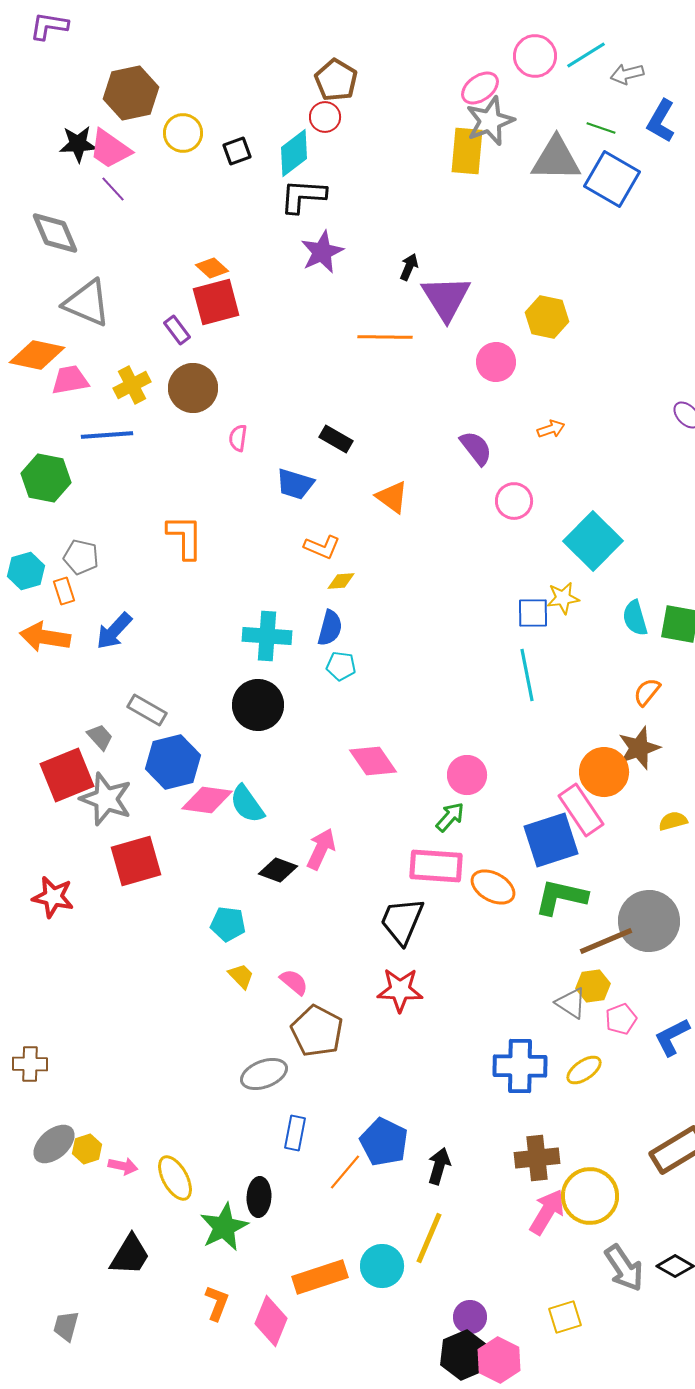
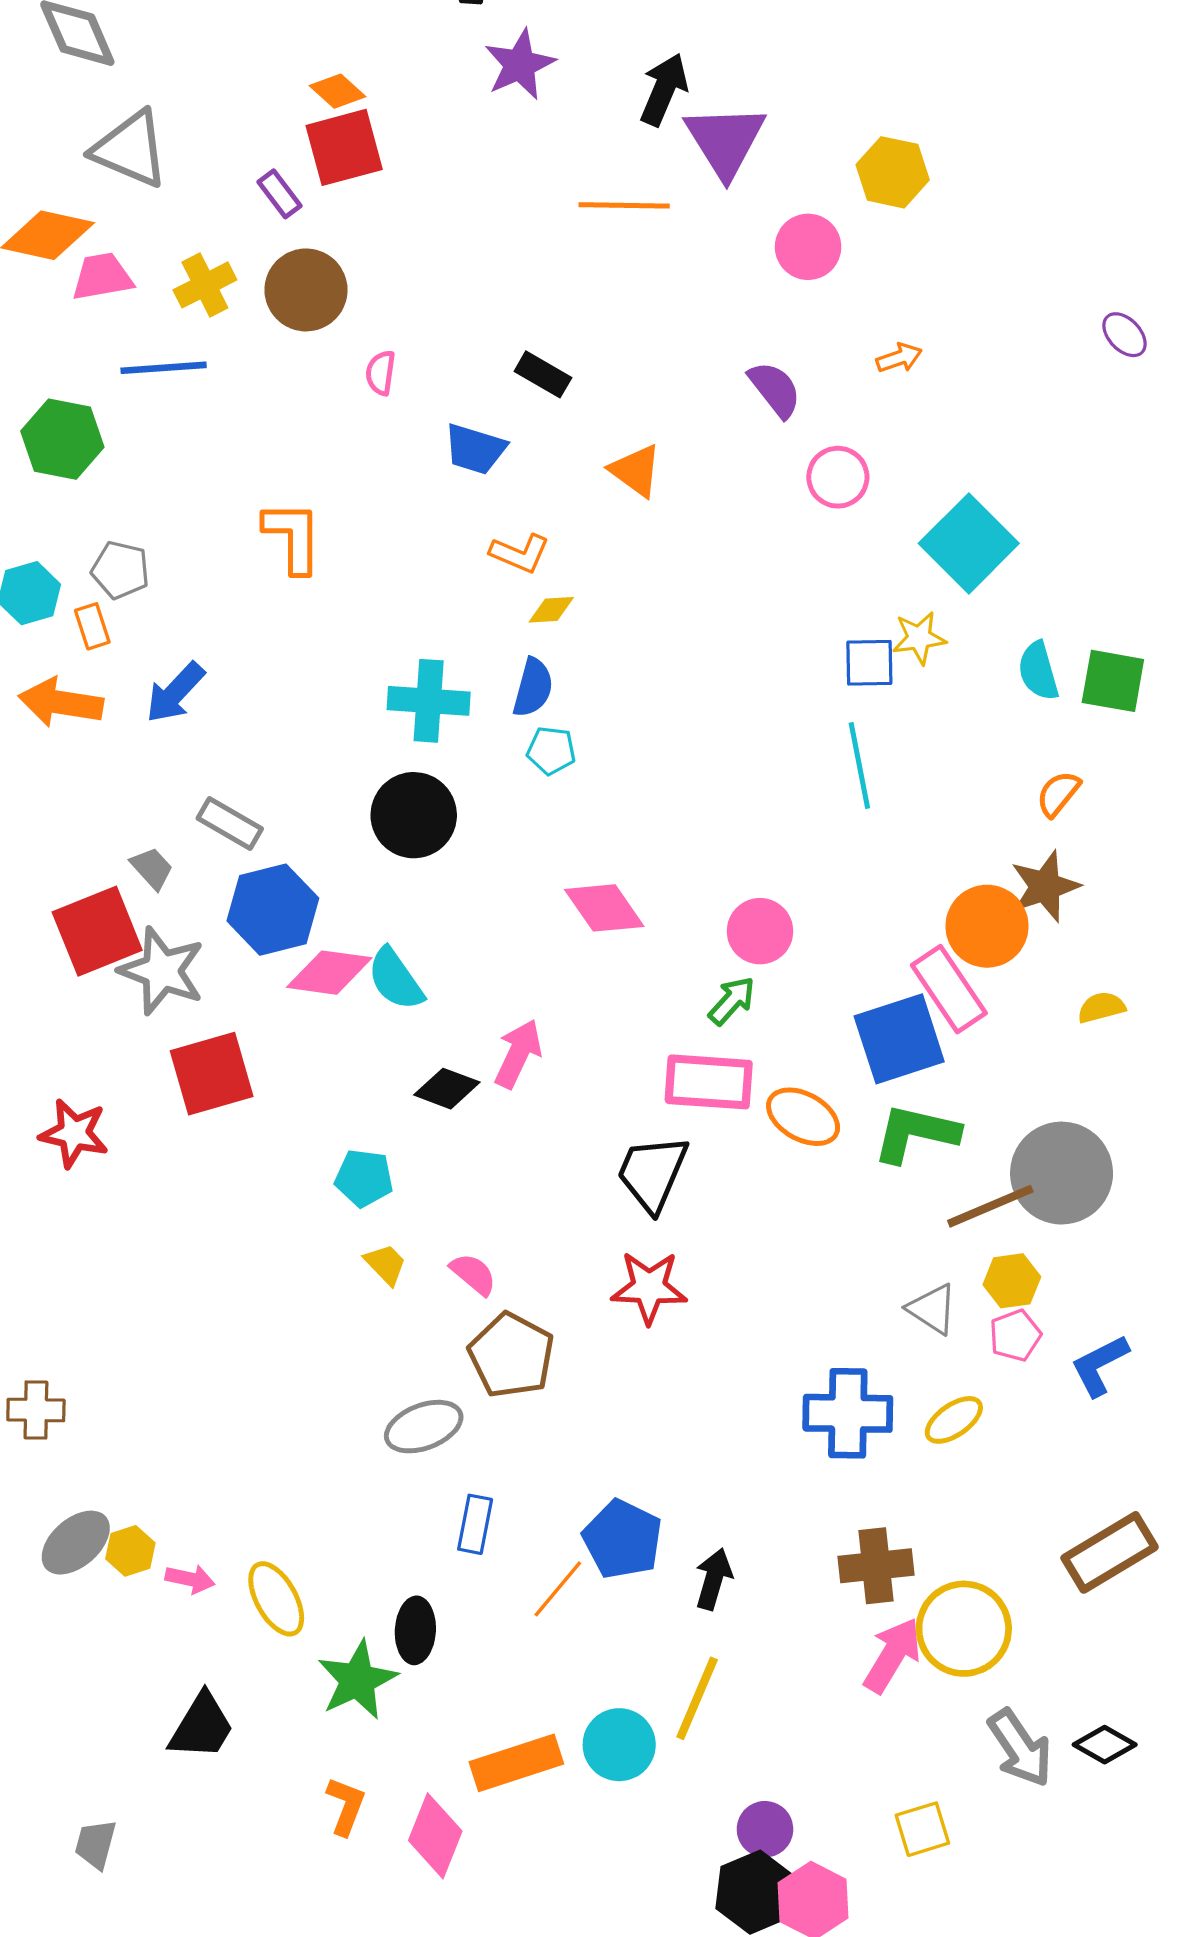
black arrow: (409, 267) -> (664, 89), size x1.6
yellow hexagon: (593, 986) -> (1012, 1281), moved

